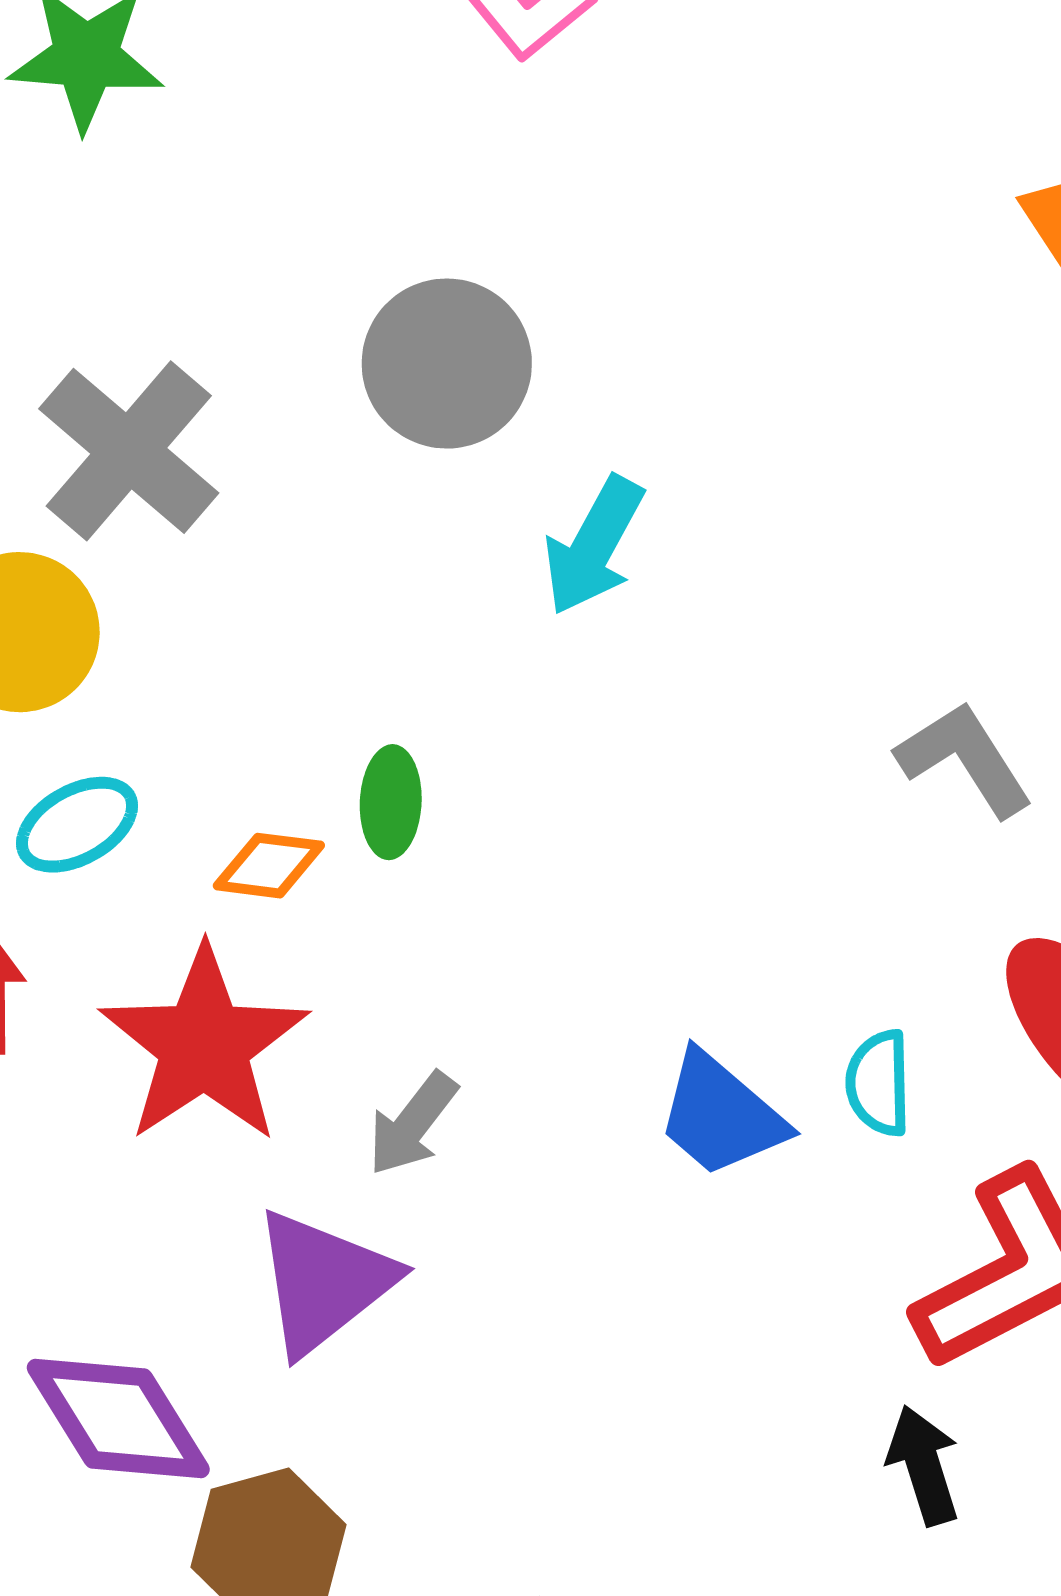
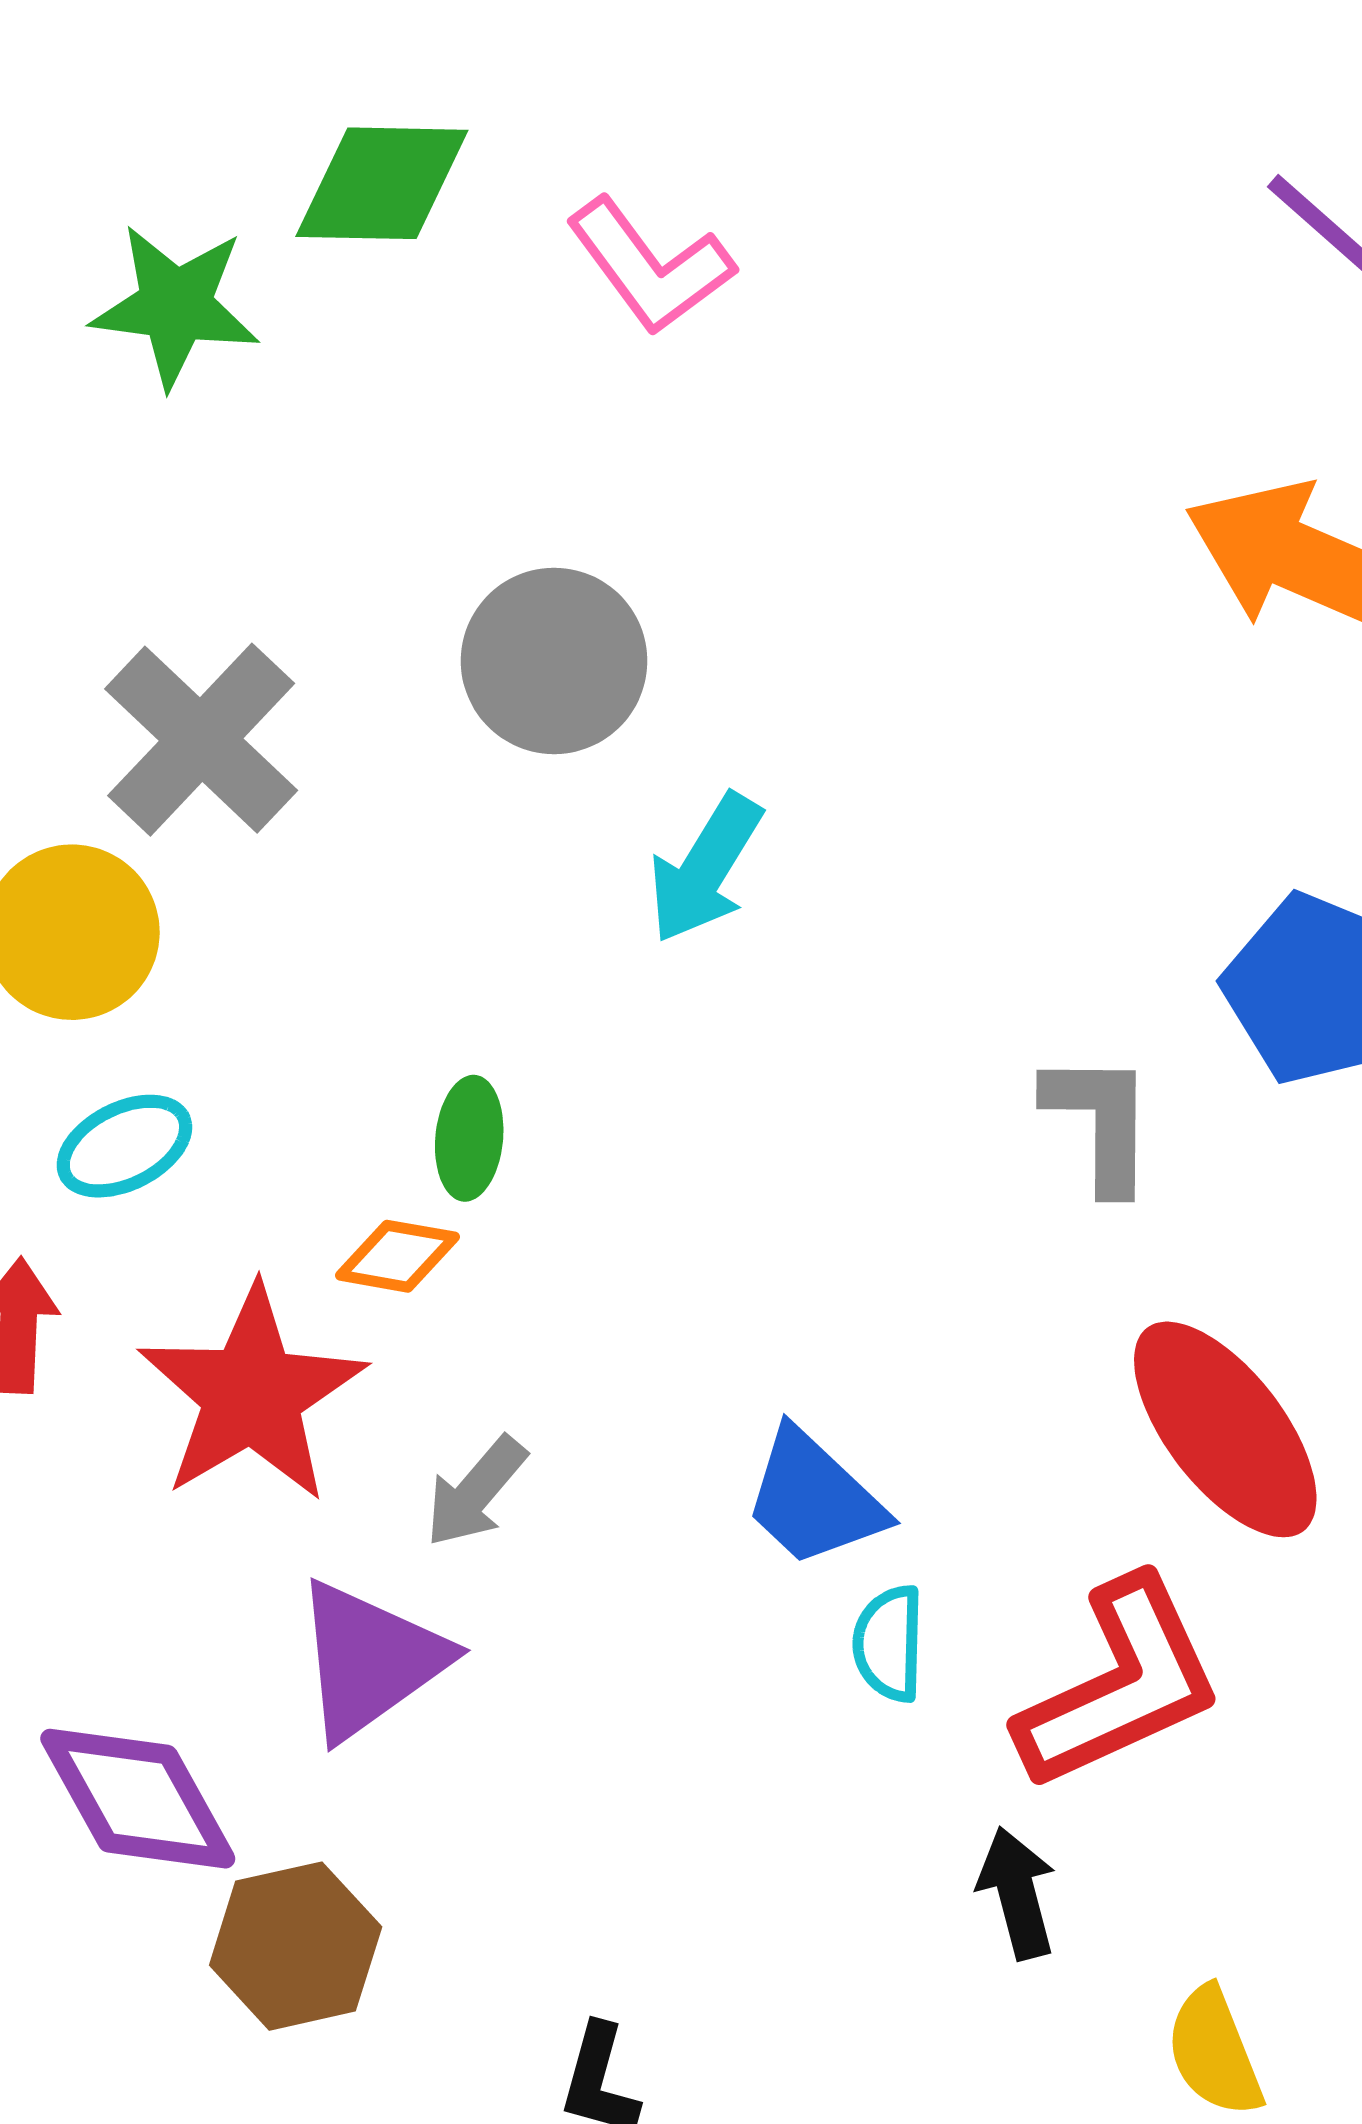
gray L-shape: (965, 759) -> (1100, 1122), turned 30
orange diamond: (269, 866) -> (397, 1256), moved
cyan semicircle: (879, 1083) -> (889, 1644), moved

